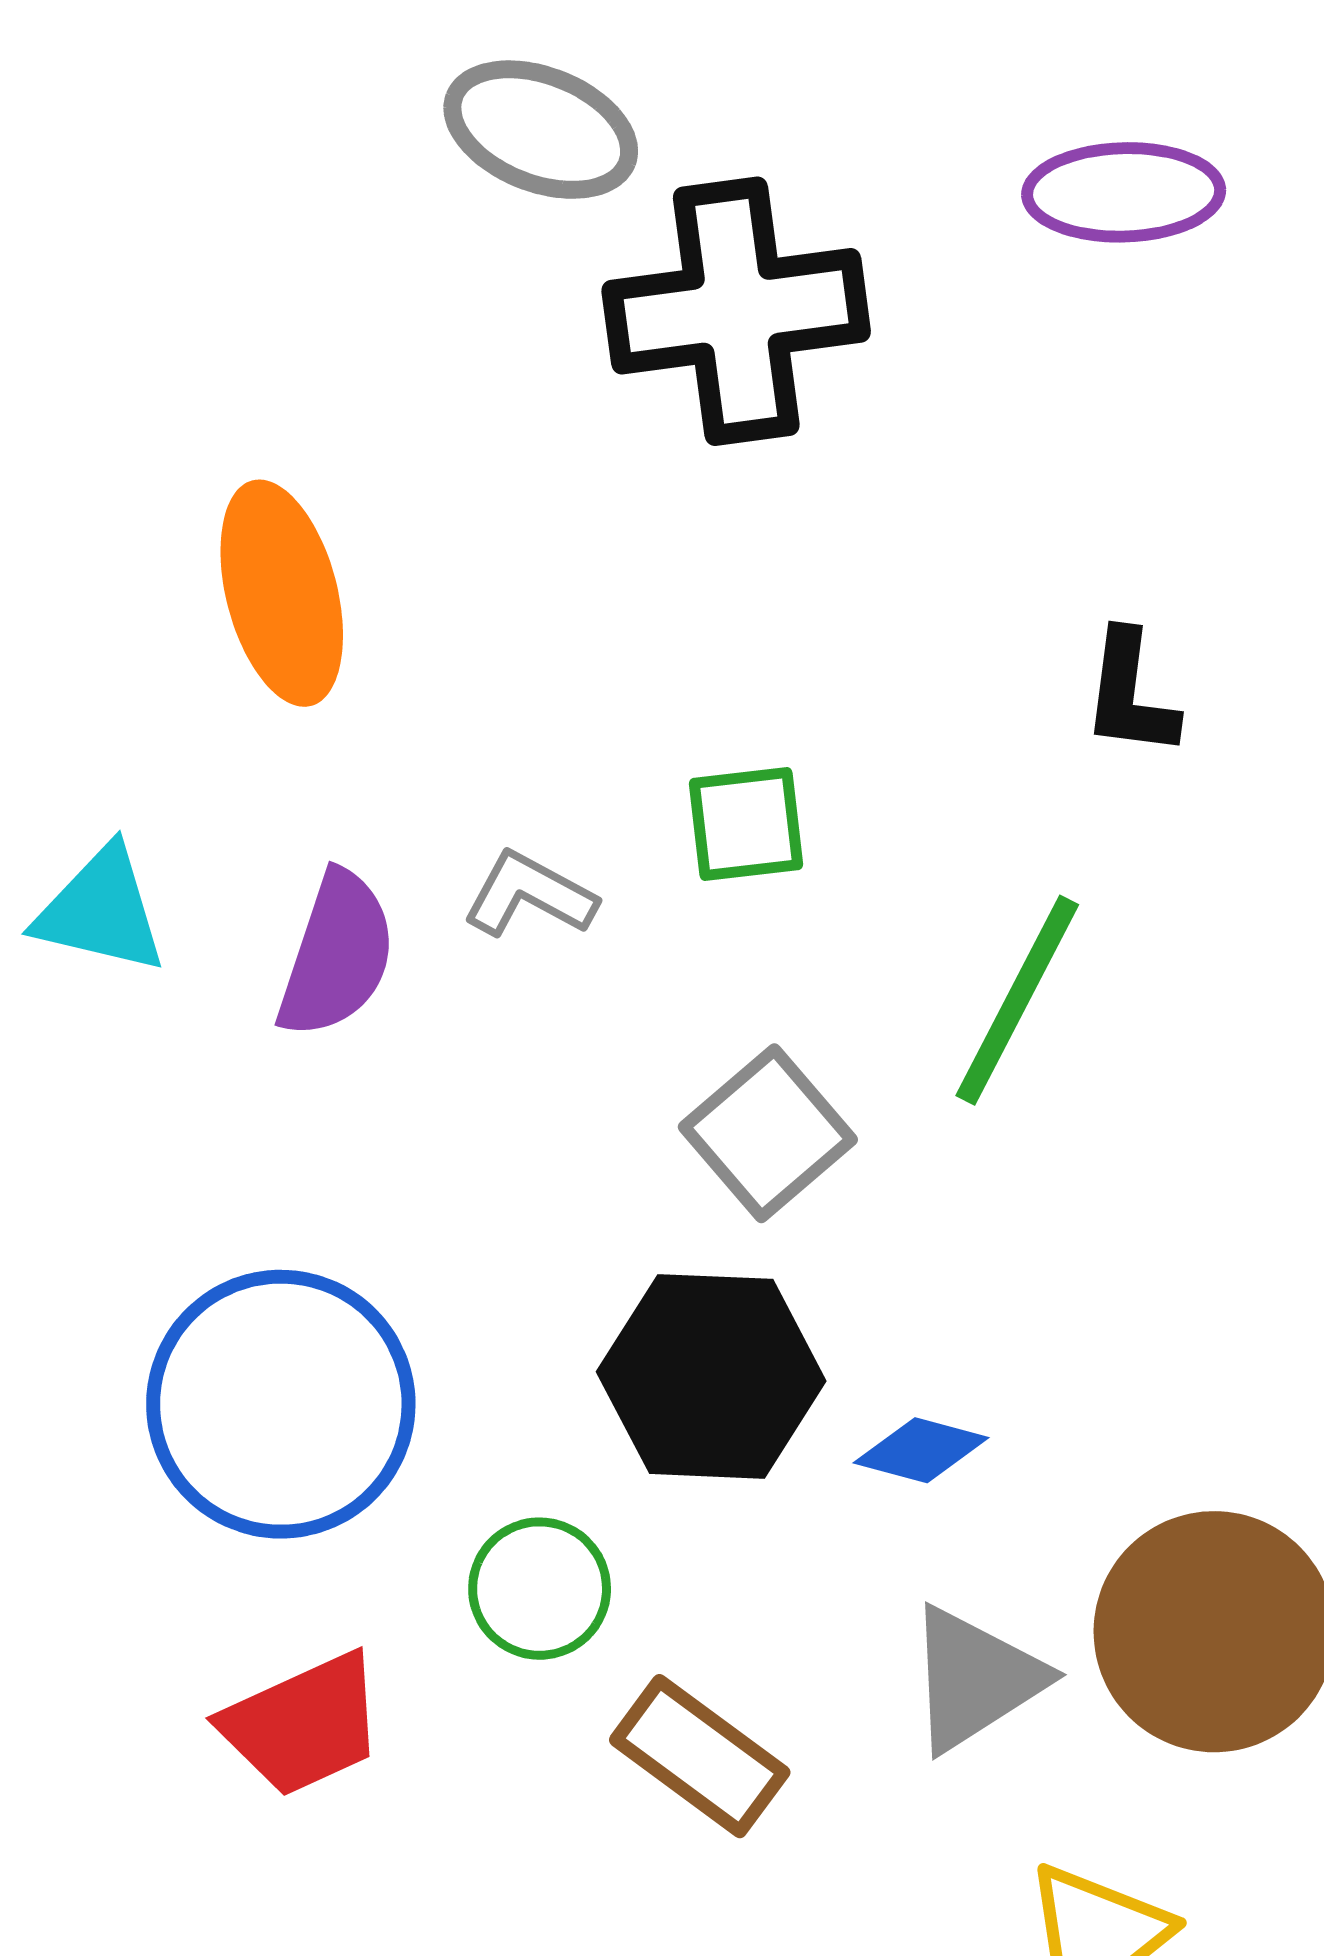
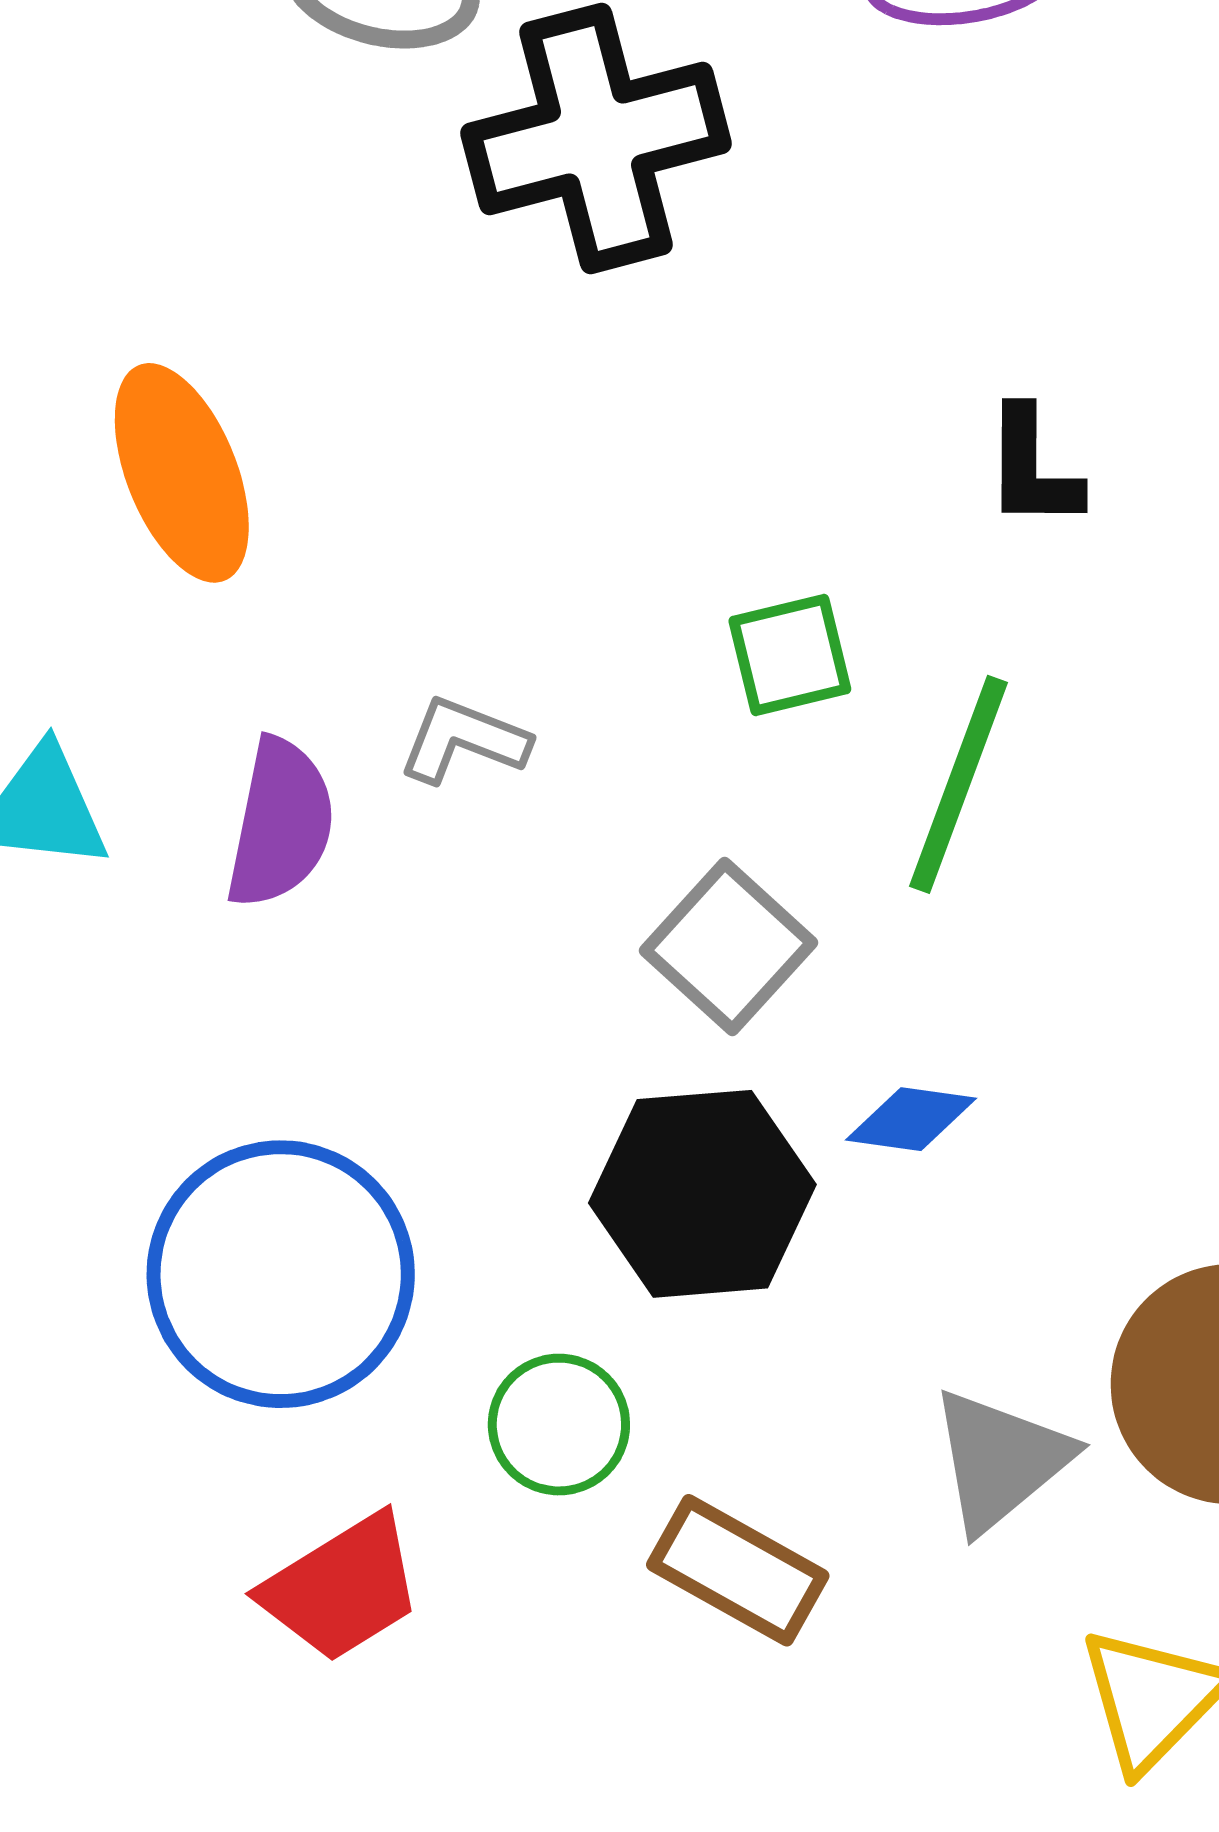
green square: (746, 824) -> (790, 655), moved
blue diamond: (921, 1450) -> (911, 1119), moved

